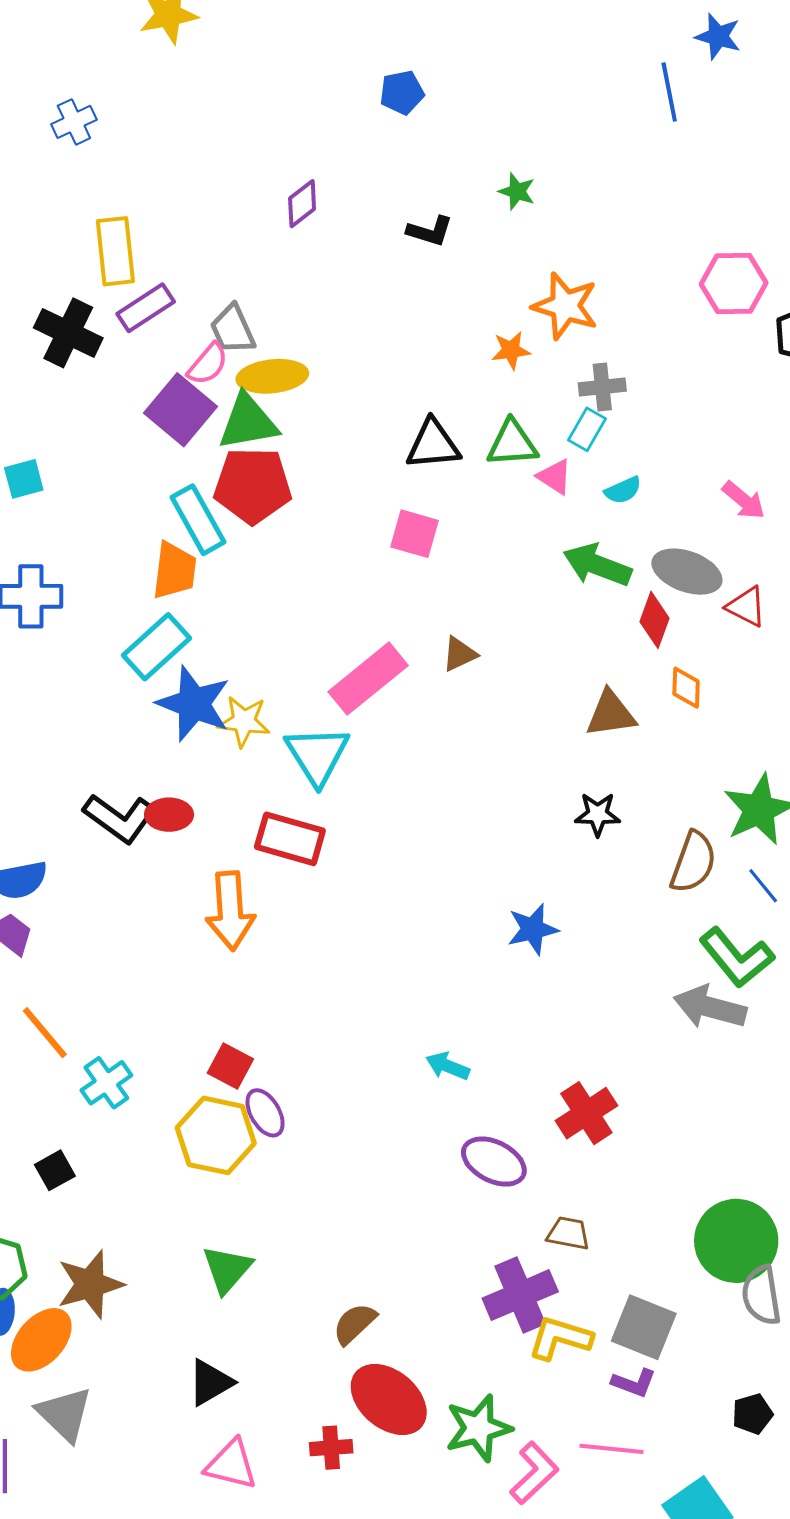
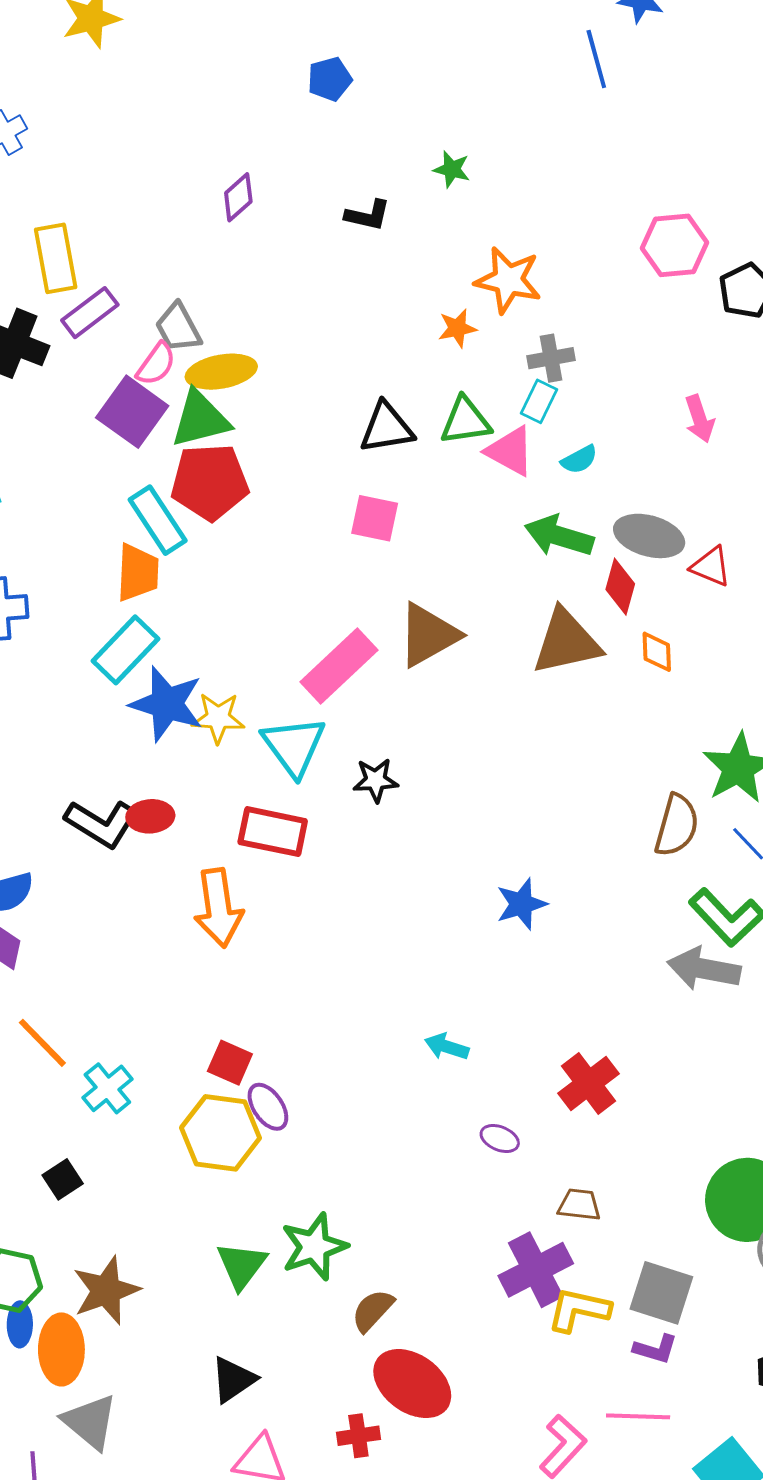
pink triangle: (555, 477) -> (510, 451), size x1.4
pink arrow: (744, 500) -> (699, 419), moved, turned 36
brown triangle: (459, 654) -> (428, 635), size x1.8
brown triangle: (611, 714) -> (566, 642), moved, size x1.4
black star: (598, 814) -> (376, 780), moved
purple ellipse: (494, 1162) -> (500, 1138), size x0.6
orange ellipse: (41, 1340) -> (61, 1349), turned -38
green star: (478, 1428) -> (314, 1247), moved

